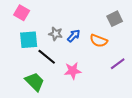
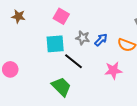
pink square: (22, 13) -> (61, 16), moved
pink star: (73, 71) -> (113, 70), moved

